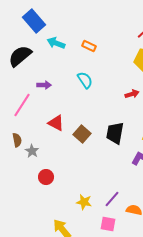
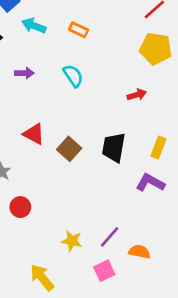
purple arrow: (44, 85) -> (24, 73), moved
pink square: (108, 224) -> (104, 271), turned -35

